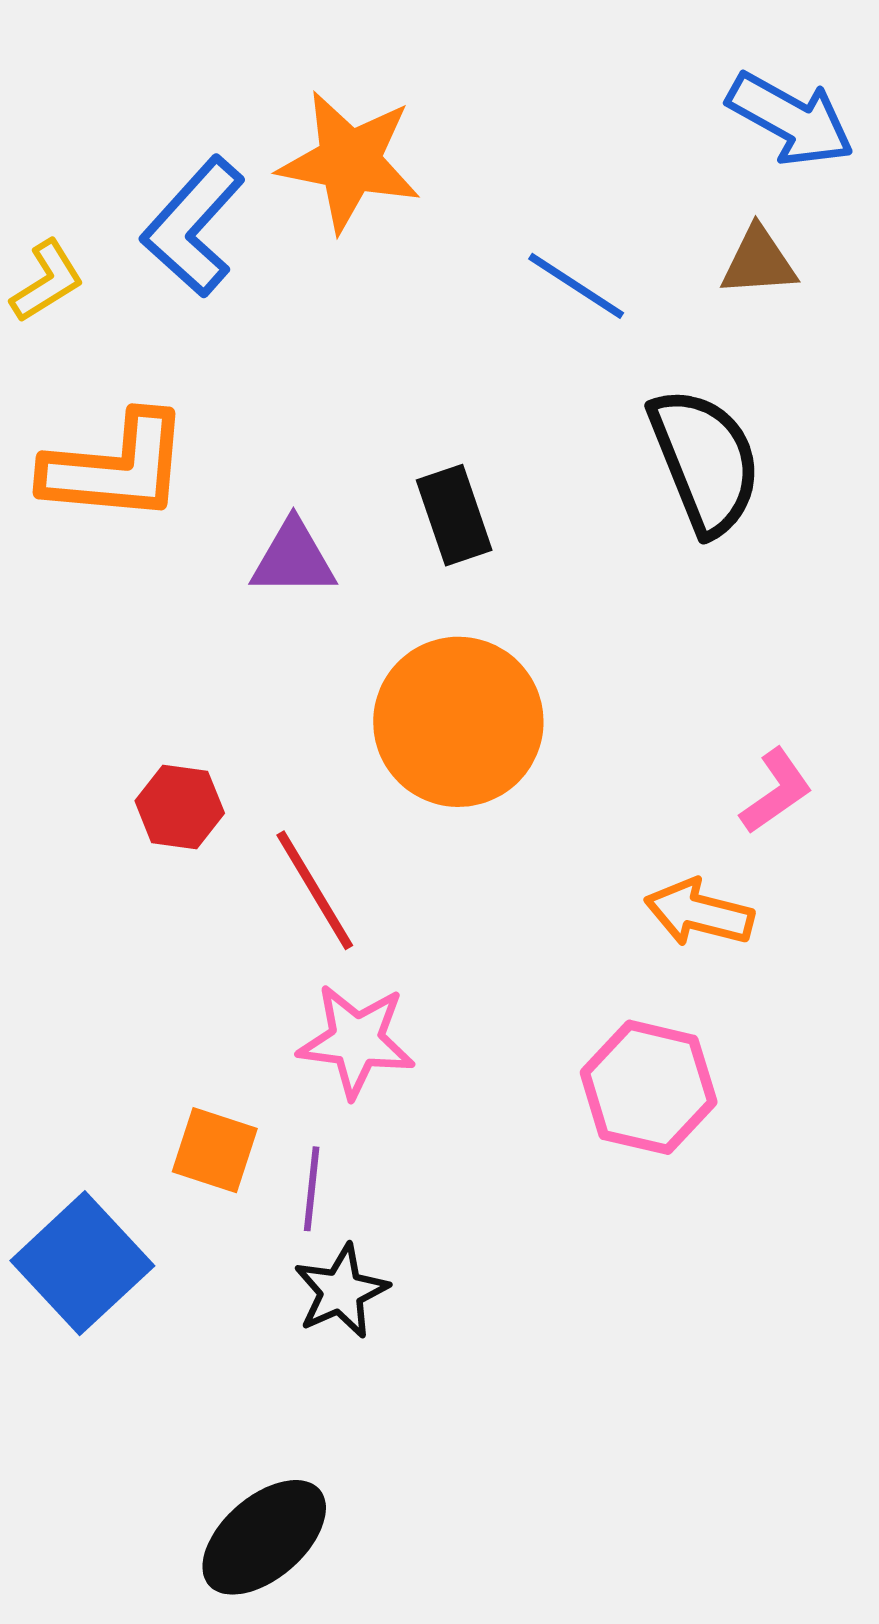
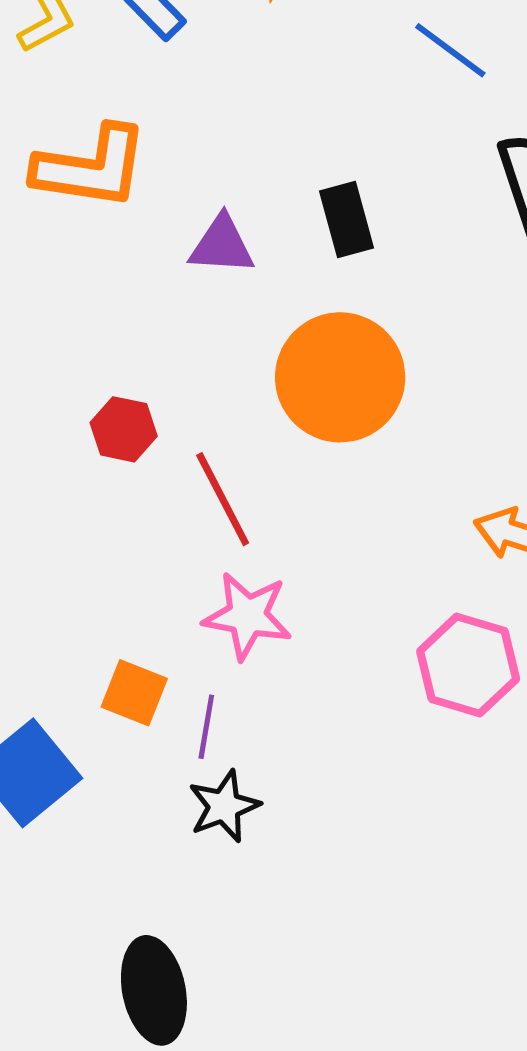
black ellipse: (264, 1537) -> (154, 990), turned -64

